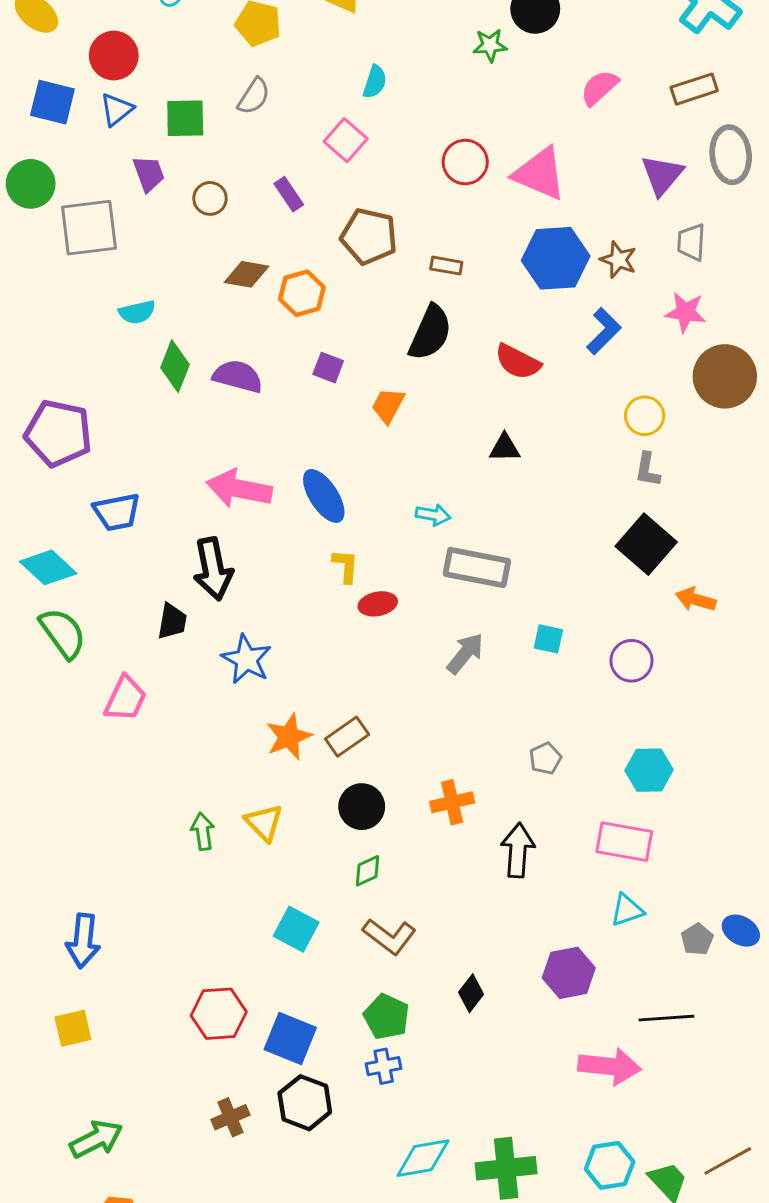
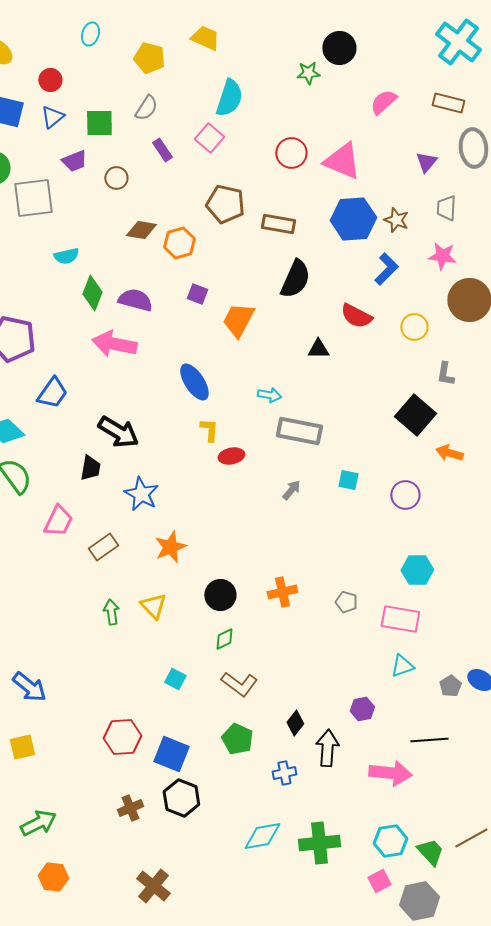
red circle: (114, 56) -> (50, 80), size x0.7
cyan semicircle: (375, 82) -> (229, 98), size x1.6
brown rectangle: (694, 89) -> (448, 103), turned 32
purple trapezoid: (149, 174) -> (74, 161), turned 88
purple triangle: (662, 175) -> (426, 162), size x0.7
purple rectangle: (289, 194) -> (162, 150), moved
brown rectangle: (446, 266) -> (278, 224), size x1.5
black semicircle: (430, 333) -> (295, 279), moved
red semicircle: (518, 362) -> (356, 316), moved
orange trapezoid: (388, 406) -> (238, 320), size x1.4
gray L-shape: (648, 470) -> (445, 374), moved
pink arrow: (239, 489) -> (114, 344), moved
blue trapezoid: (117, 512) -> (52, 393), turned -44
black arrow: (213, 569) -> (118, 432), turned -48
gray arrow: (465, 653) -> (291, 490), size x0.7
brown rectangle: (347, 737) -> (103, 547), moved
gray pentagon: (545, 758) -> (346, 602), moved, turned -30
black arrow: (518, 850) -> (327, 748), moved
cyan square: (296, 929) -> (175, 679), size x0.7
blue arrow: (83, 941) -> (29, 687), turned -57
purple hexagon: (569, 973) -> (362, 709), size x0.7
blue cross: (384, 1066) -> (284, 773), moved

